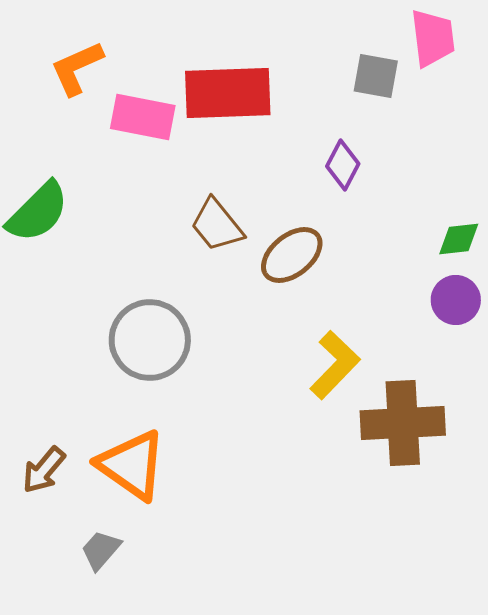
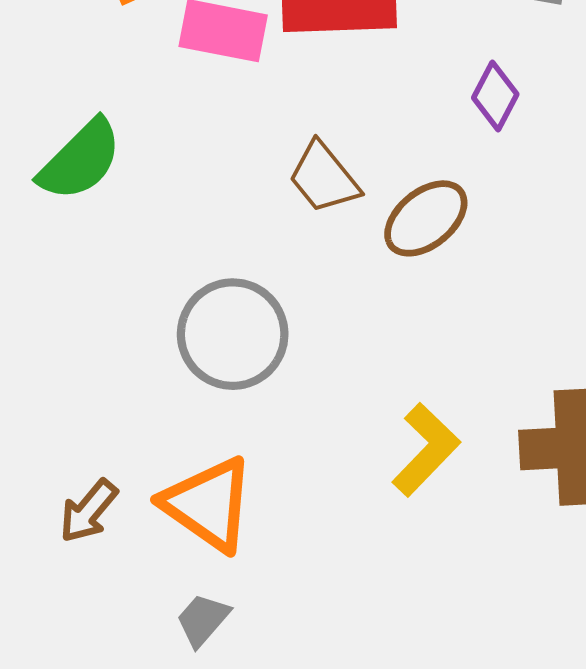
yellow L-shape: (335, 365) -> (426, 450), moved
gray trapezoid: (101, 550) -> (203, 620), moved

